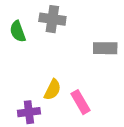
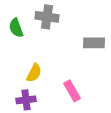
yellow semicircle: (52, 90) -> (34, 73), moved

